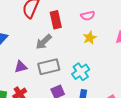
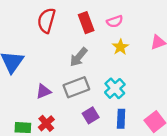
red rectangle: (56, 20) -> (86, 23), moved
gray arrow: (44, 42) -> (79, 57), moved

